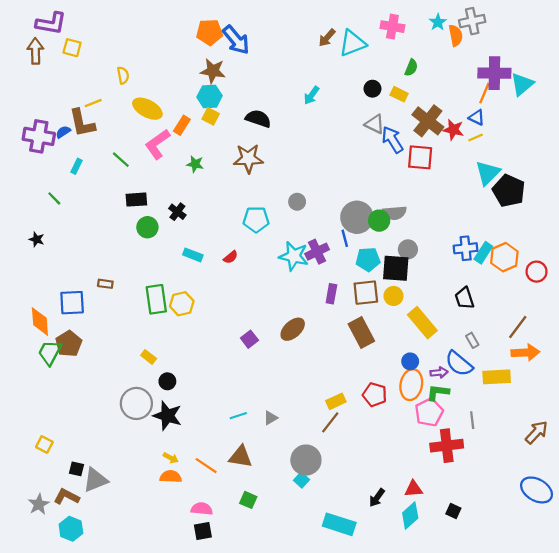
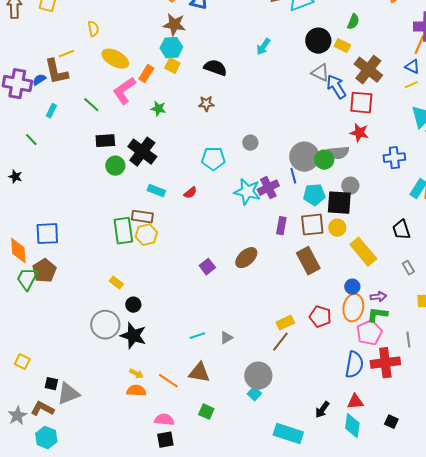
black circle: (372, 89) -> (318, 41), size x1.6
red star: (453, 130) -> (359, 133), moved
brown star: (248, 159) -> (206, 104), size x0.6
black cross: (177, 212) -> (142, 152), size x1.8
blue cross: (466, 248) -> (394, 158), moved
brown rectangle: (105, 284) -> (142, 217), moved, size x1.5
blue semicircle: (459, 364) -> (354, 365), moved, turned -120
cyan diamond: (410, 515) -> (352, 426), turned -40

